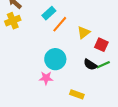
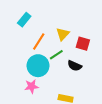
orange line: (60, 24) -> (39, 42), moved
green line: (103, 65) -> (56, 55), moved

